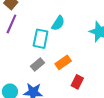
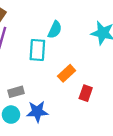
gray rectangle: (37, 64) -> (16, 92), moved, turned 32

